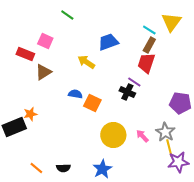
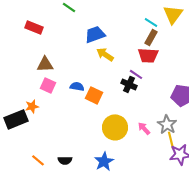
pink square: (45, 41) -> (48, 85), moved
blue trapezoid: (108, 42) -> (95, 34), moved
red rectangle: (25, 54) -> (34, 27), moved
yellow arrow: (86, 62) -> (105, 54), moved
red trapezoid: (146, 63) -> (148, 55), turned -105
brown triangle: (43, 72) -> (45, 64), turned 30

